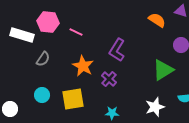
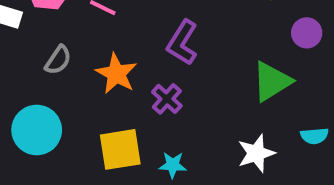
gray semicircle: (43, 59) -> (58, 60), moved
cyan circle: (42, 95) -> (37, 130), size x1.6
yellow square: (73, 99) -> (120, 149), moved

